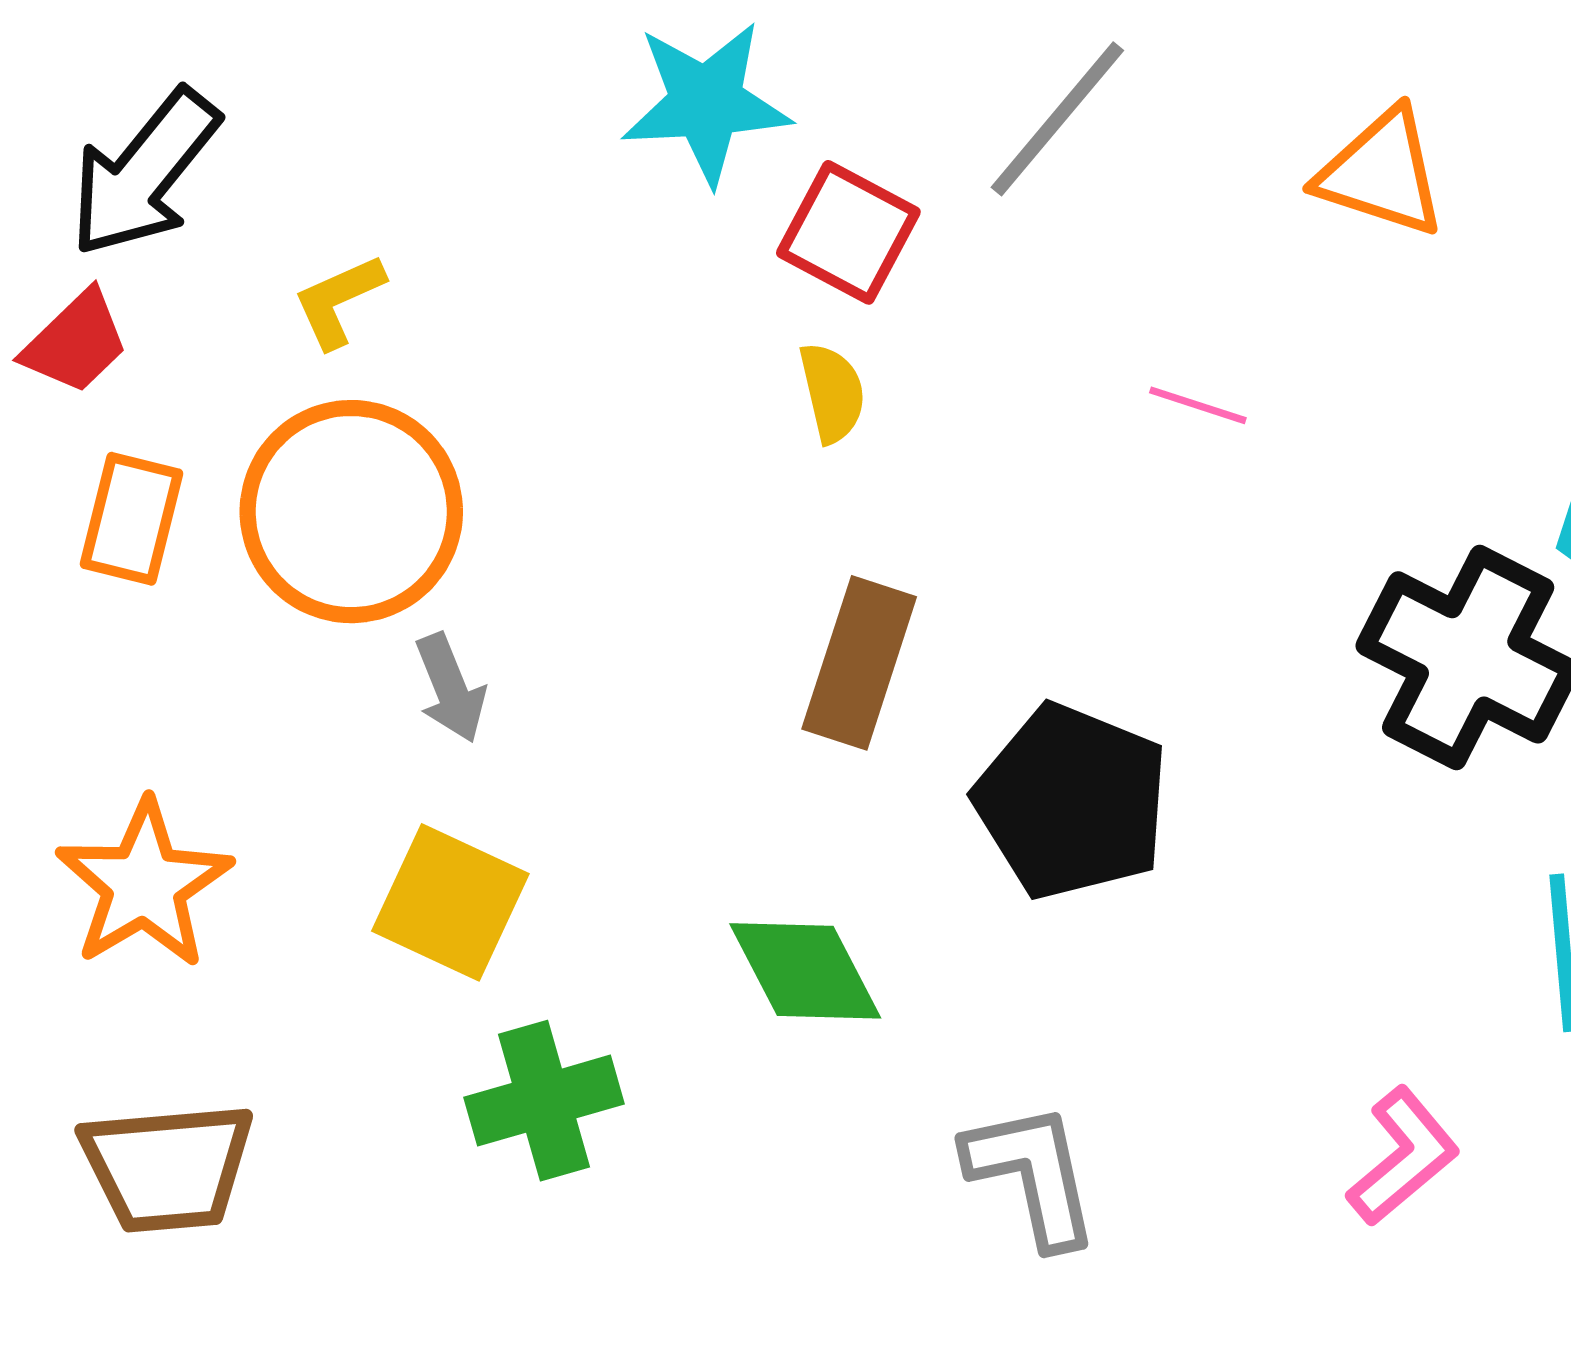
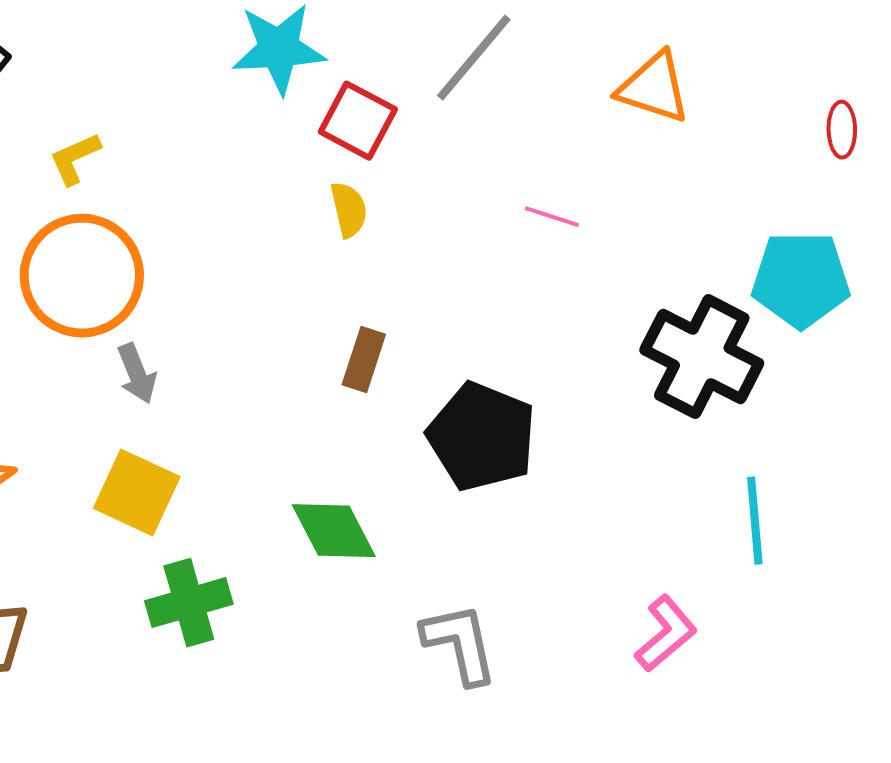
brown rectangle: (859, 663) -> (364, 360), size x0.7

